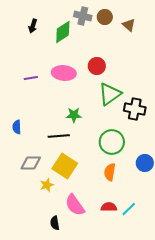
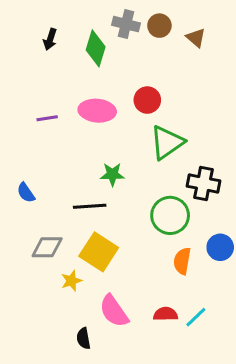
green diamond: (63, 32) -> (96, 48), turned -40
black cross: (135, 109) -> (203, 184), moved
blue semicircle: (17, 127) -> (26, 193), turned -32
orange semicircle: (110, 172) -> (182, 261), moved

